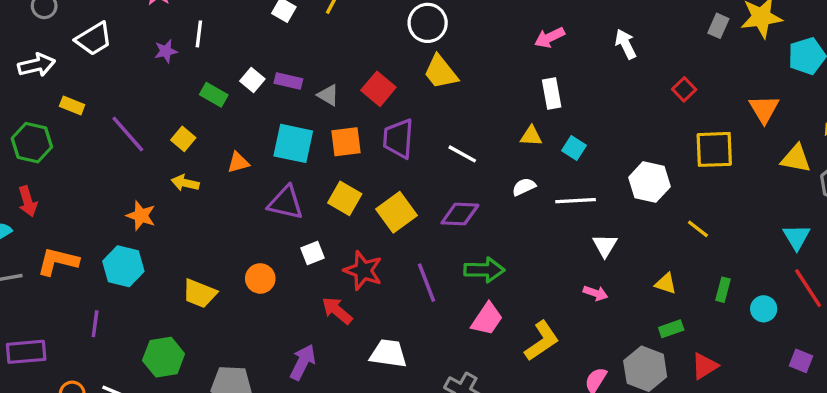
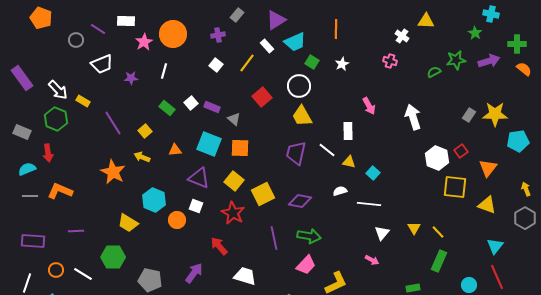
pink arrow: (549, 38) -> (369, 106), turned -102
white arrow: (626, 44) -> (413, 117), size x1.4
purple star: (166, 51) -> (131, 78), moved
white arrow: (37, 65) -> (58, 90), moved, turned 50
red square: (378, 89) -> (262, 97), moved
red square: (684, 89) -> (461, 151), moved
white rectangle: (552, 94) -> (348, 131), moved
purple trapezoid: (398, 139) -> (296, 153), moved
white line: (462, 154) -> (327, 150), moved
yellow triangle: (796, 159) -> (487, 205), moved
white hexagon: (649, 182) -> (437, 158), moved
orange star: (141, 216) -> (113, 172), size x1.4
white square: (313, 253) -> (196, 206), moved, turned 32
cyan hexagon: (123, 266) -> (154, 200), moved
red star: (363, 271) -> (233, 213), moved
yellow triangle: (666, 284) -> (414, 228), moved, turned 32
green rectangle: (723, 290) -> (439, 261), moved, size x1.5
yellow trapezoid: (199, 293) -> (128, 223), moved
purple line: (95, 324) -> (76, 231), turned 70

